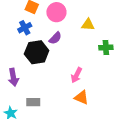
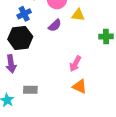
yellow triangle: (88, 25) -> (78, 15), moved
black hexagon: (37, 52) -> (20, 38), moved

